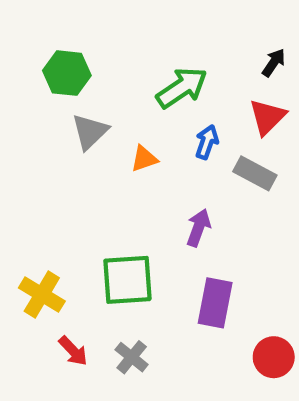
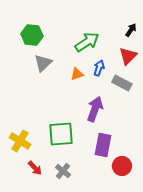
orange triangle: (144, 159) -> (77, 74), moved
purple arrow: (198, 228) -> (95, 109), size x1.4
red circle: (274, 357) -> (122, 166), moved

